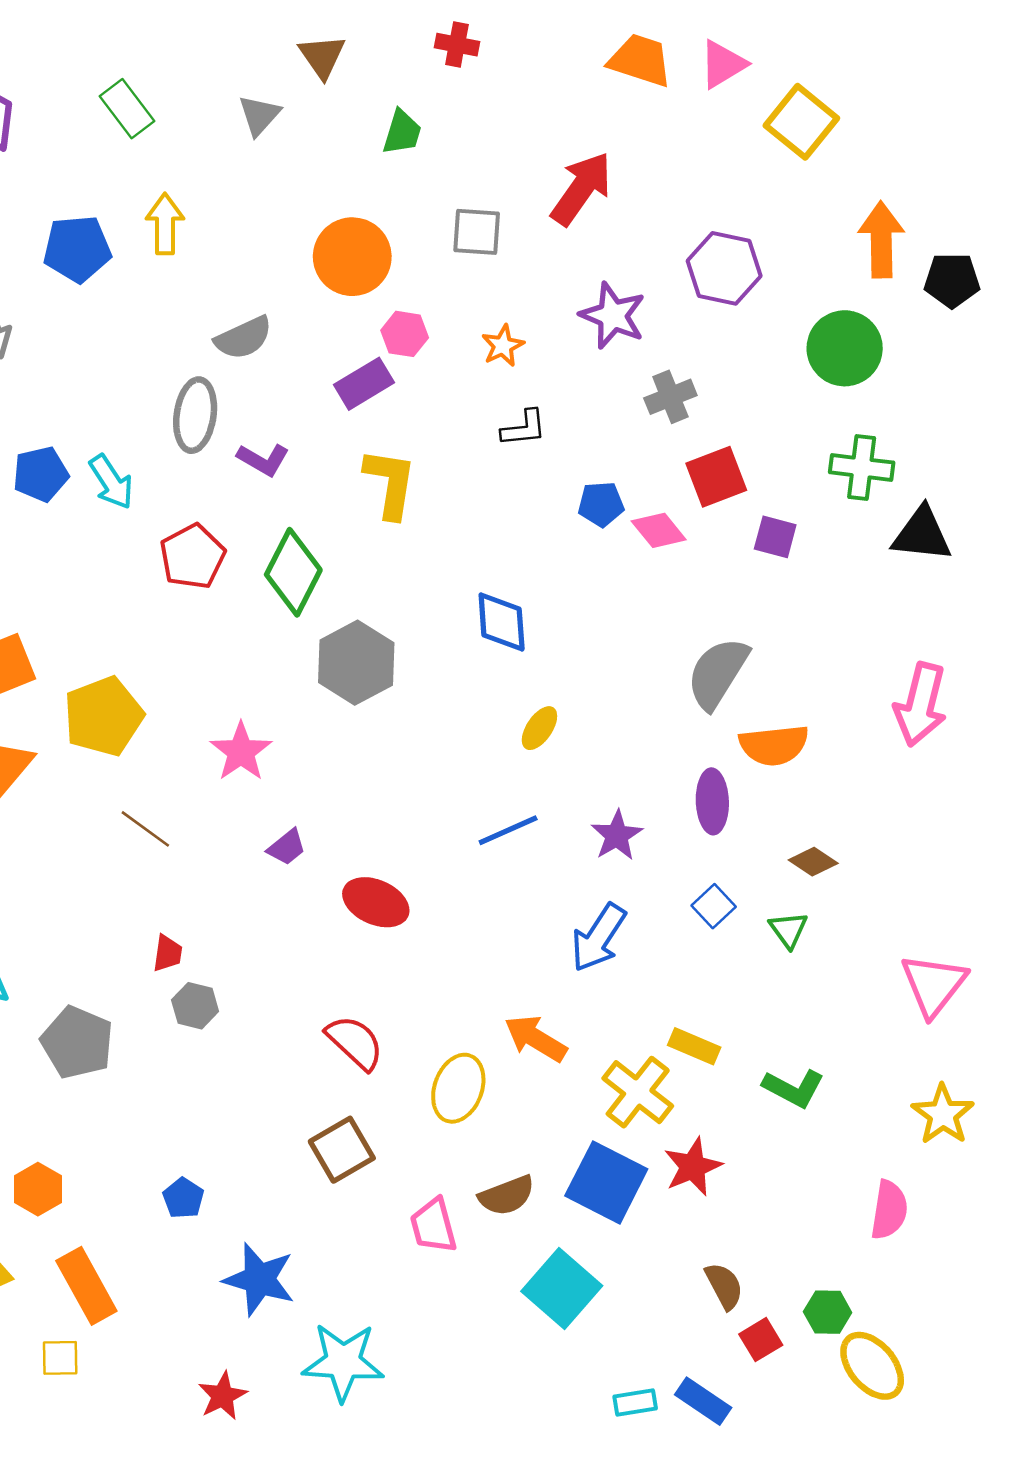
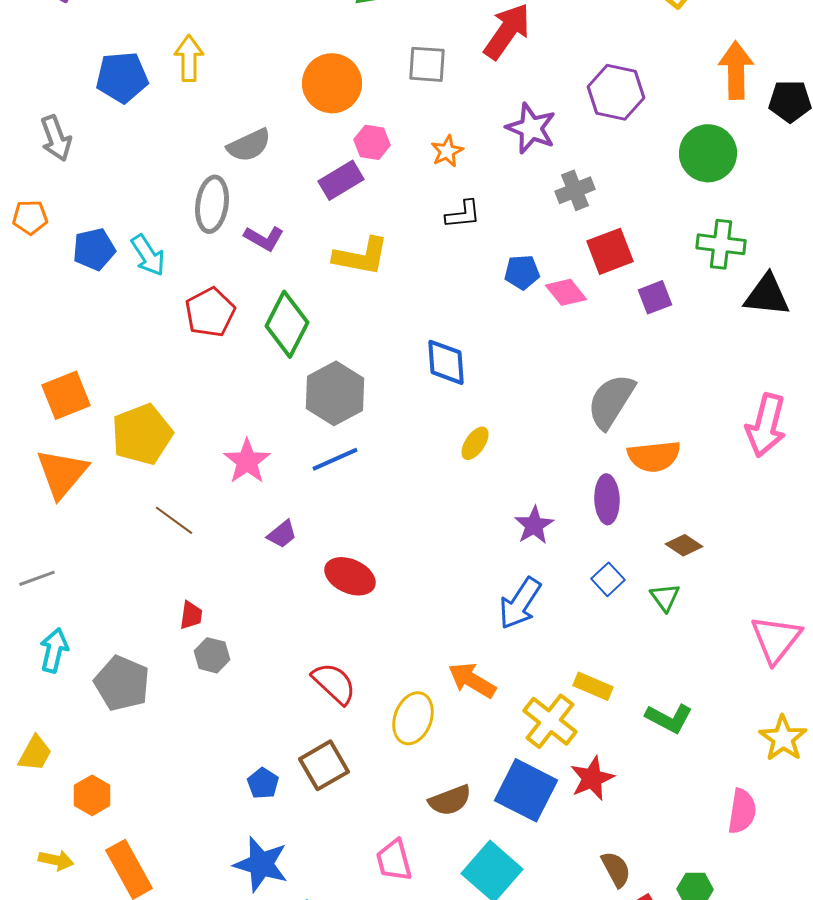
yellow L-shape: (390, 483) -> (361, 256), turned 92
purple square: (775, 537) -> (655, 297), turned -36
blue line: (508, 830) -> (335, 459), moved
blue pentagon: (183, 1198) -> (263, 783), moved
pink trapezoid: (433, 1226) -> (394, 860), moved

